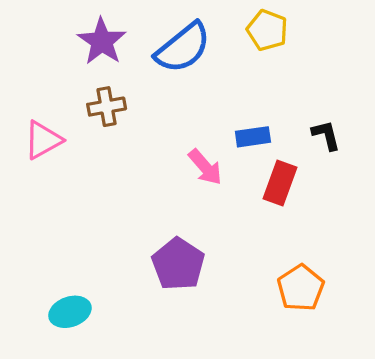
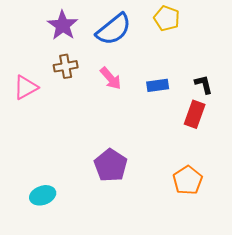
pink arrow: (205, 167) -> (111, 78), moved
red rectangle: (280, 183) -> (195, 114), moved

